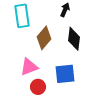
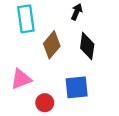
pink triangle: (29, 67) -> (21, 79), moved

